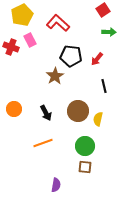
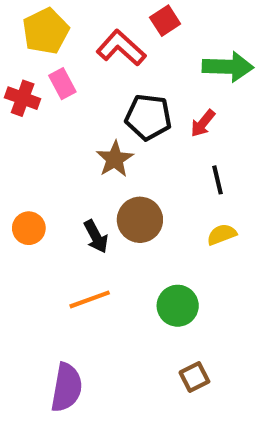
red square: (103, 10) -> (165, 21), moved
green arrow: (109, 32) -> (228, 67), size x1.6
brown circle: (78, 111) -> (140, 220), moved
yellow semicircle: (98, 119) -> (222, 234), moved, turned 56
brown square: (85, 167) -> (194, 377), moved, turned -32
purple semicircle: (56, 185) -> (67, 387), moved, size x1.6

